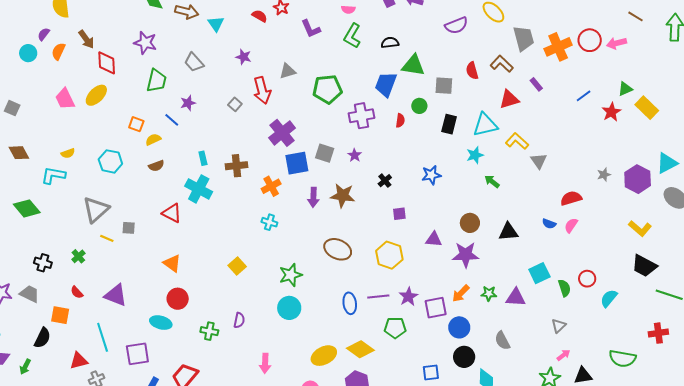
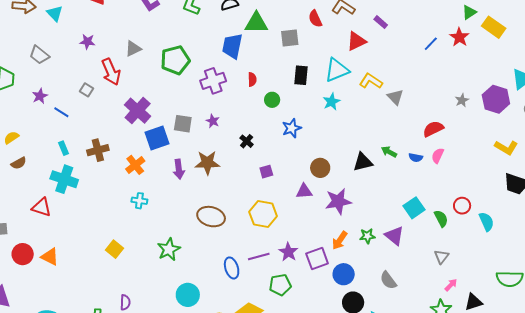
blue line: (584, 96) -> (431, 44), moved
green circle: (419, 106) -> (272, 100), moved
blue line: (172, 120) -> (61, 112), moved
green arrow: (492, 181) -> (389, 152), moved
brown circle: (470, 223) -> (320, 168), moved
black triangle: (508, 232) -> (363, 162), moved
purple triangle: (516, 297) -> (394, 236), turned 45
cyan semicircle: (609, 298) -> (487, 222), turned 126
red circle: (178, 299) -> (23, 254), moved
cyan circle: (289, 308) -> (188, 295), moved

